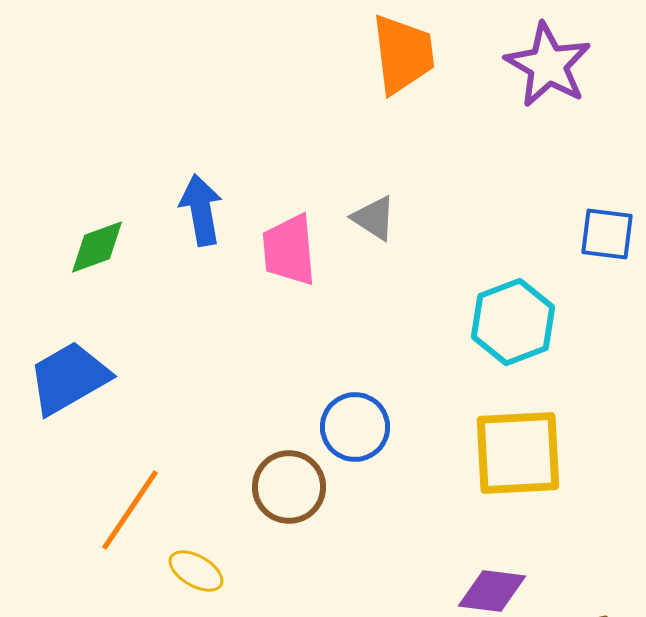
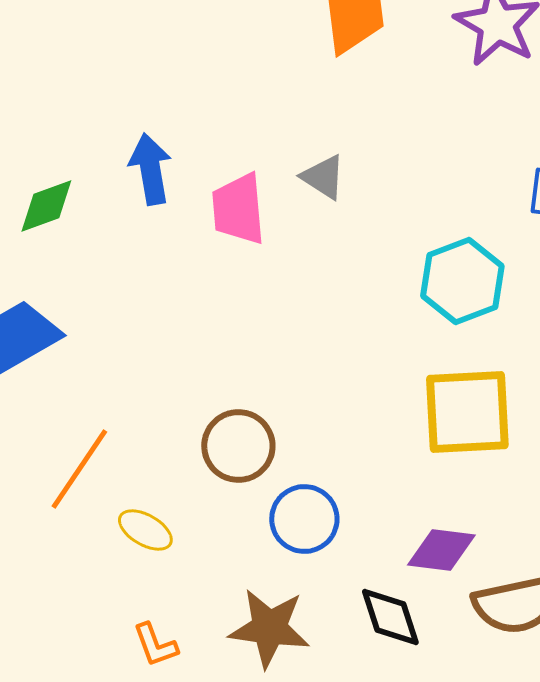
blue circle: (355, 427) -> (304, 519), moved

